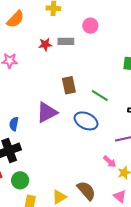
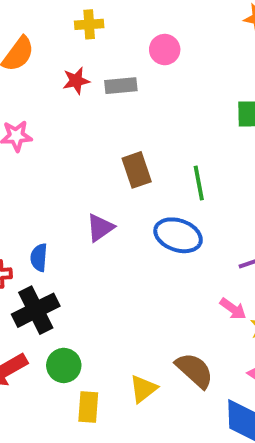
red star: (45, 44) -> (76, 81), moved
green line: (100, 96) -> (199, 183), turned 54
purple triangle: (47, 112) -> (100, 228), size x0.7

